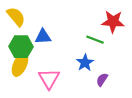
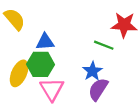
green hexagon: (21, 47) -> (41, 64), moved
purple semicircle: (102, 80) -> (98, 89), moved, size x1.5

